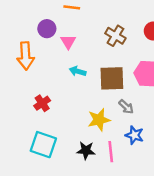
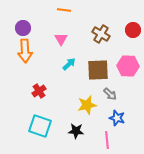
purple circle: (47, 29) -> (23, 28), moved
cyan arrow: (78, 71) -> (69, 64), turned 120
pink line: (111, 152) -> (107, 140), moved

